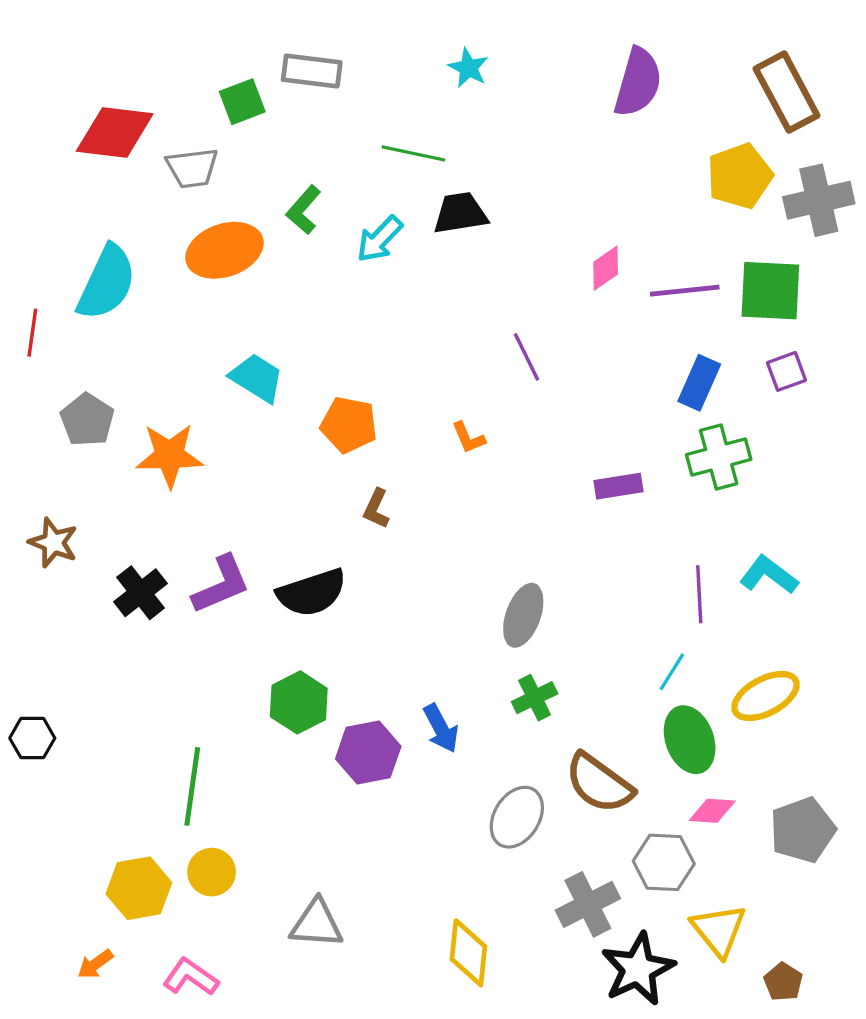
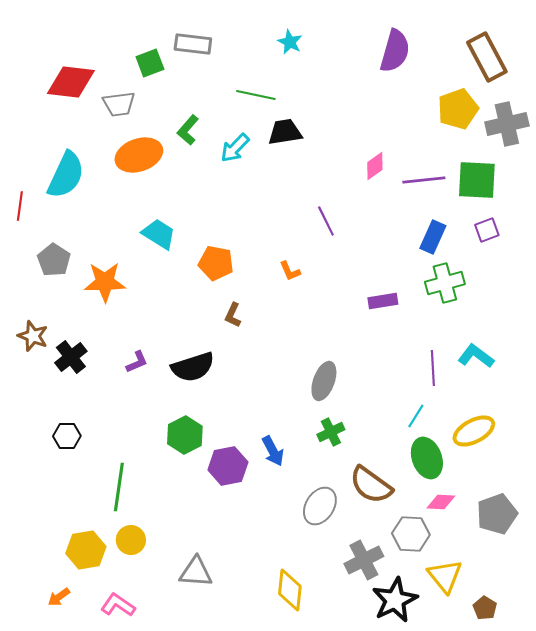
purple L-shape: (221, 585) -> (137, 362), size x0.6
black cross: (141, 593) -> (71, 357), moved
black hexagon: (32, 738) -> (67, 436), moved

